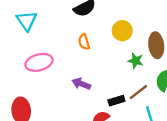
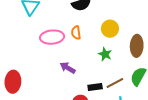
green star: (136, 61) -> (105, 54), moved
pink ellipse: (39, 62) -> (52, 37), moved

